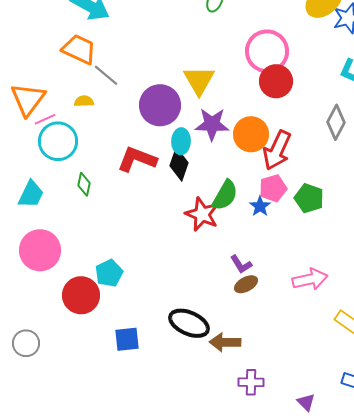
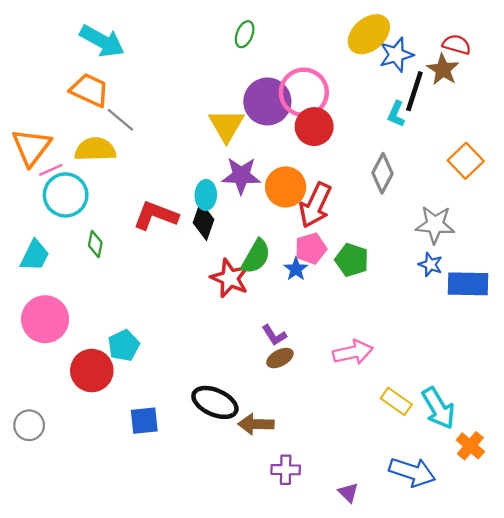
yellow semicircle: (84, 101) -> (95, 149), size x1.8
purple circle: (160, 105) -> (267, 101), moved

